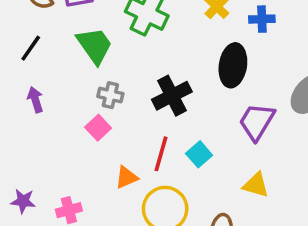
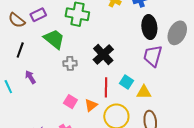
black ellipse: (233, 65) -> (149, 27), moved
pink square: (98, 128) -> (70, 102), moved
yellow triangle: (256, 185) -> (144, 92), moved

